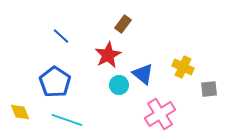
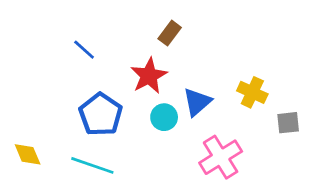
blue triangle: (143, 74) -> (197, 102), turned 40
blue pentagon: (55, 82) -> (101, 114), moved

